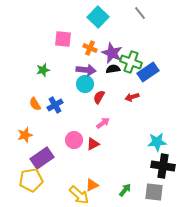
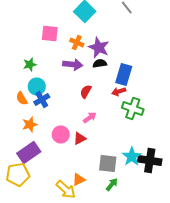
green cross: (131, 62) -> (133, 108), moved
blue rectangle: (148, 72) -> (124, 74), moved, turned -40
cyan circle: (85, 84) -> (37, 86), moved
orange star: (25, 135) -> (30, 124), moved
cyan star: (157, 142) -> (132, 156), moved, turned -30
gray square: (154, 192) -> (108, 163), moved

